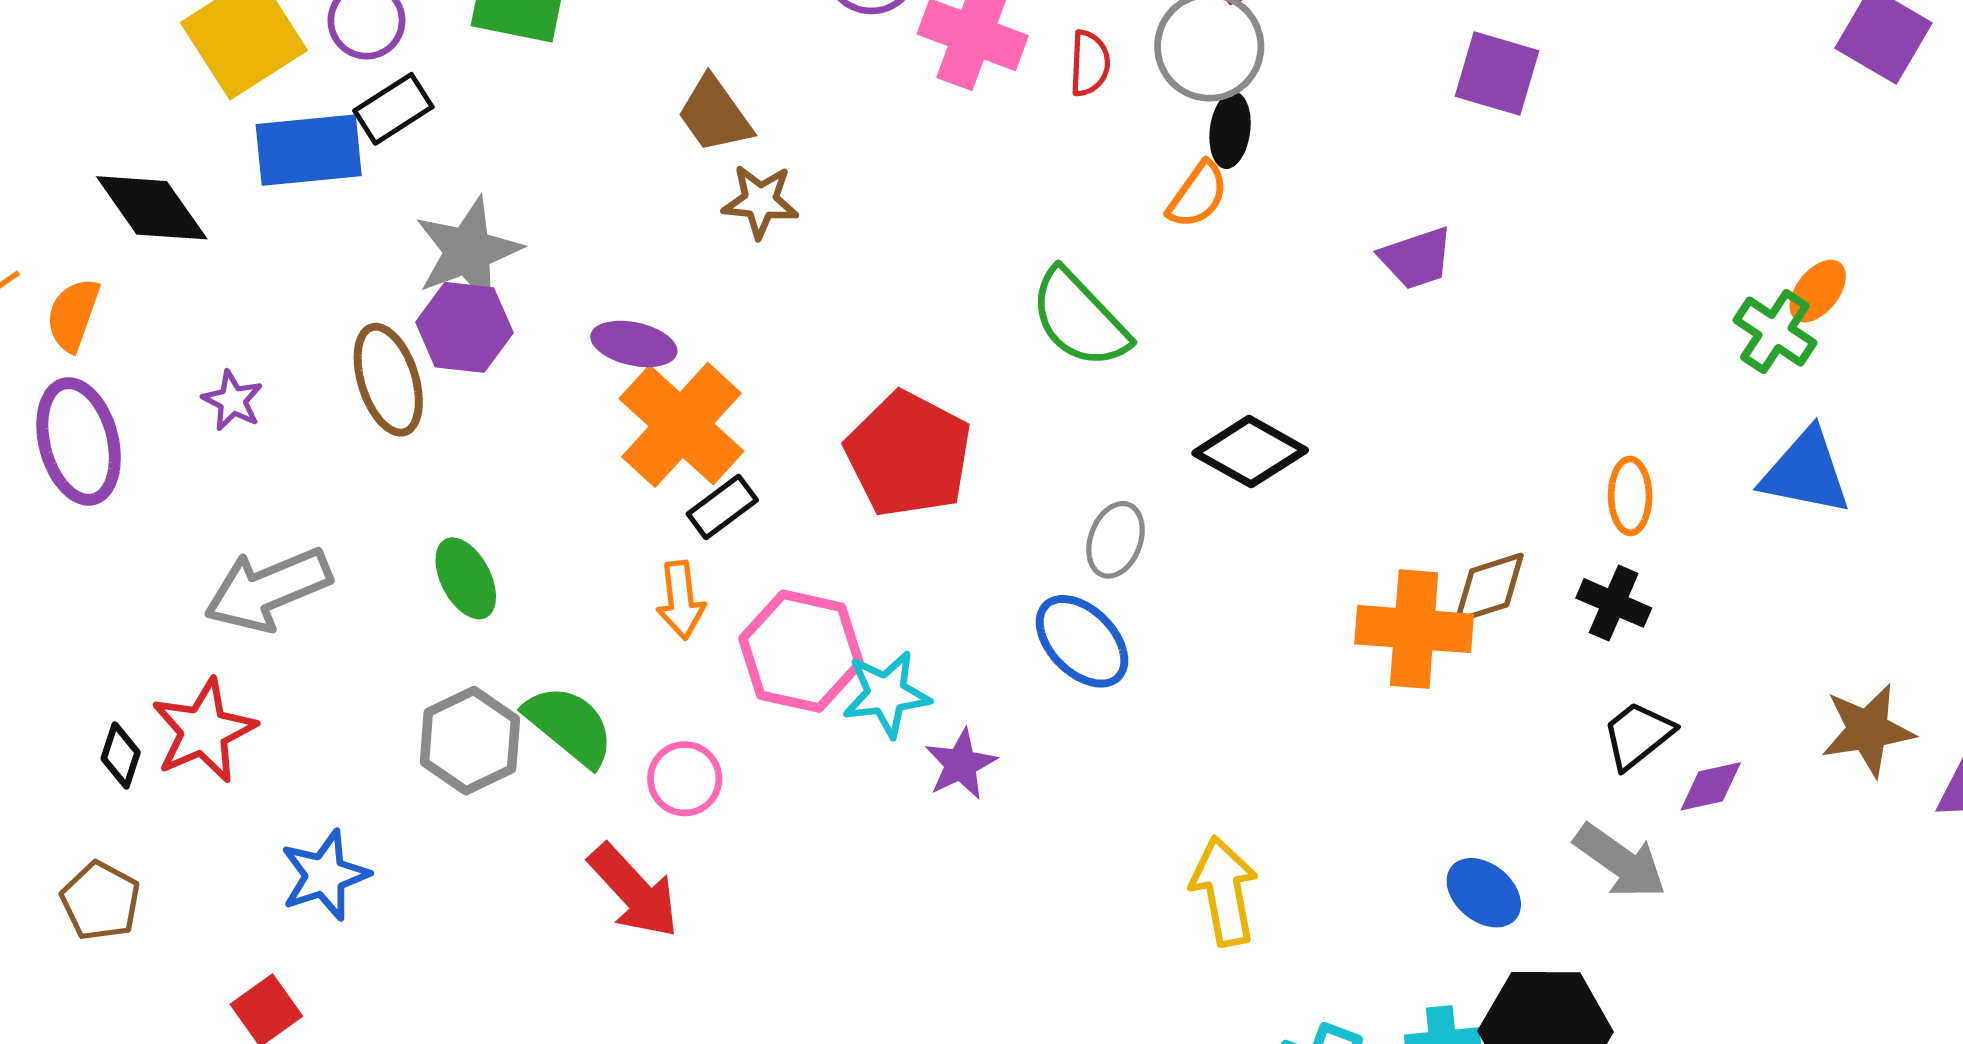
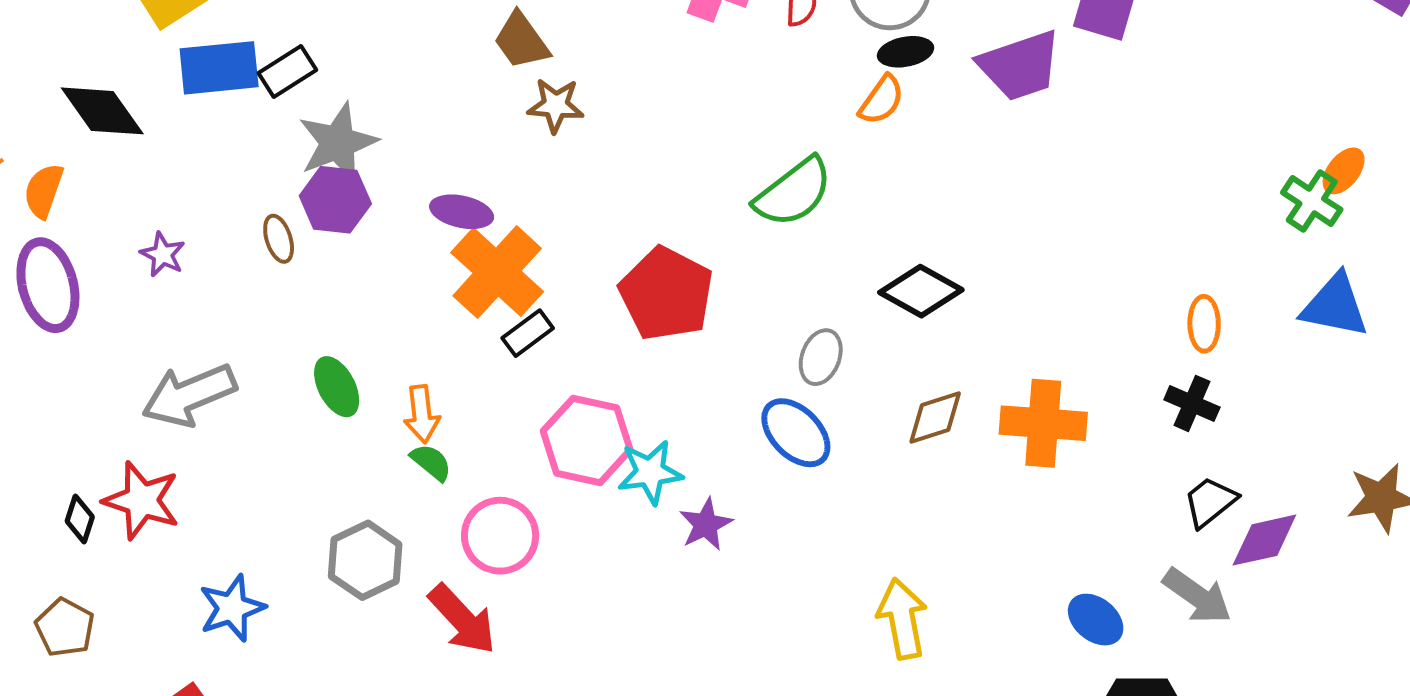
black rectangle: (393, 109) -> (287, 71), moved
black ellipse: (1230, 130) -> (905, 52), turned 72
purple trapezoid: (1416, 258) -> (1020, 66), moved, size x1.5
green semicircle: (1079, 319) -> (793, 192), turned -84
brown ellipse: (388, 380) -> (279, 239), size x0.6
brown diamond: (1489, 588) -> (935, 417), moved
orange arrow: (681, 600) -> (422, 414), moved
green semicircle: (569, 726) -> (431, 462), moved, size x0.6
red star: (204, 731) -> (142, 500), turned -30
gray hexagon: (470, 741) -> (365, 560), moved
pink circle: (685, 779) -> (500, 536), size x1.4
purple diamond: (1711, 786) -> (1264, 540), size x1.4

